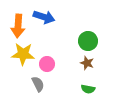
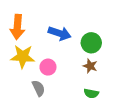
blue arrow: (44, 17) -> (60, 33), moved

